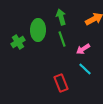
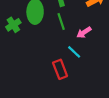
cyan line: (85, 69) -> (74, 52), moved

